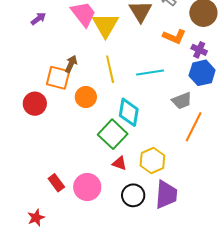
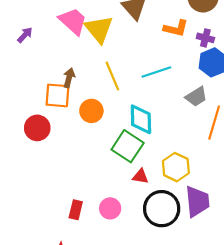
red rectangle: (56, 183) -> (76, 210), turned 60
pink circle: (87, 187) -> (110, 208), size x0.7
black circle: (133, 195) -> (162, 209), size x1.4

